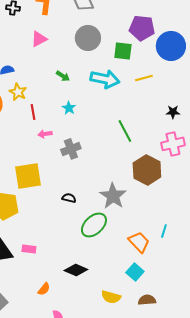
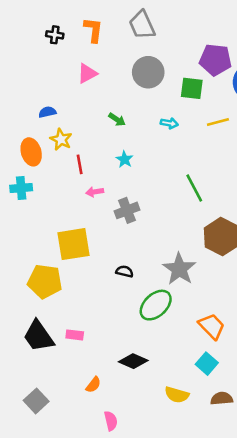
cyan arrow: (105, 79) -> (169, 123), size x0.5

